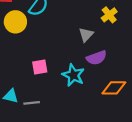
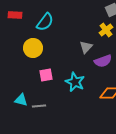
yellow circle: (15, 22) -> (33, 48), moved
purple semicircle: (96, 58) -> (103, 61), moved

